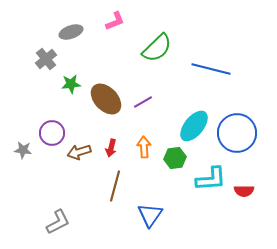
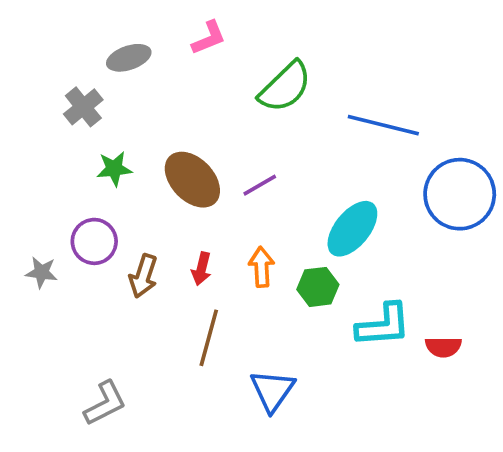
green star: (71, 84) -> (114, 169), moved
blue circle: (237, 133) -> (460, 194), moved
brown arrow: (79, 152) -> (143, 276), turned -55

